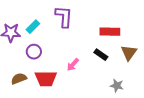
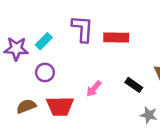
red rectangle: (110, 32) -> (116, 37), moved
black rectangle: (101, 55) -> (134, 85), moved

